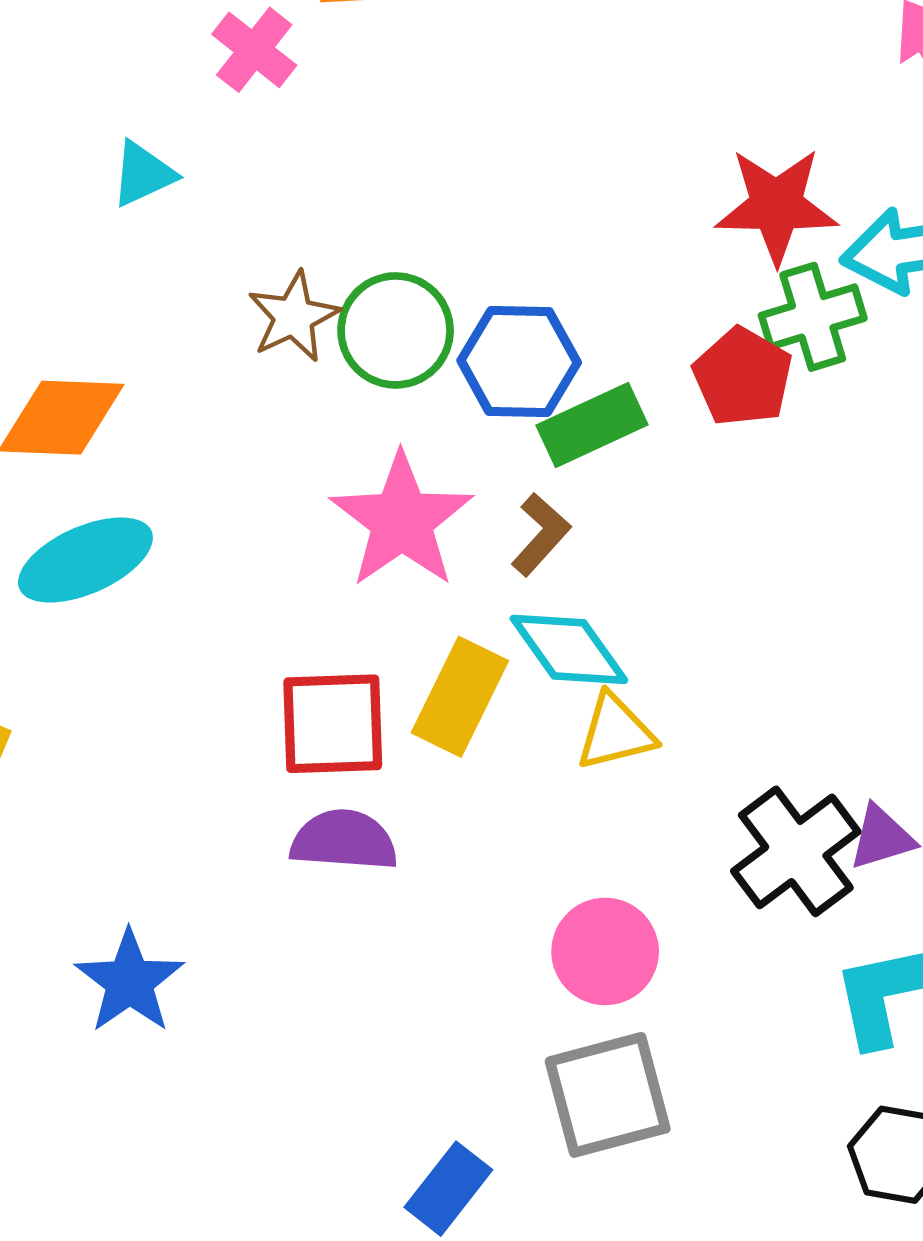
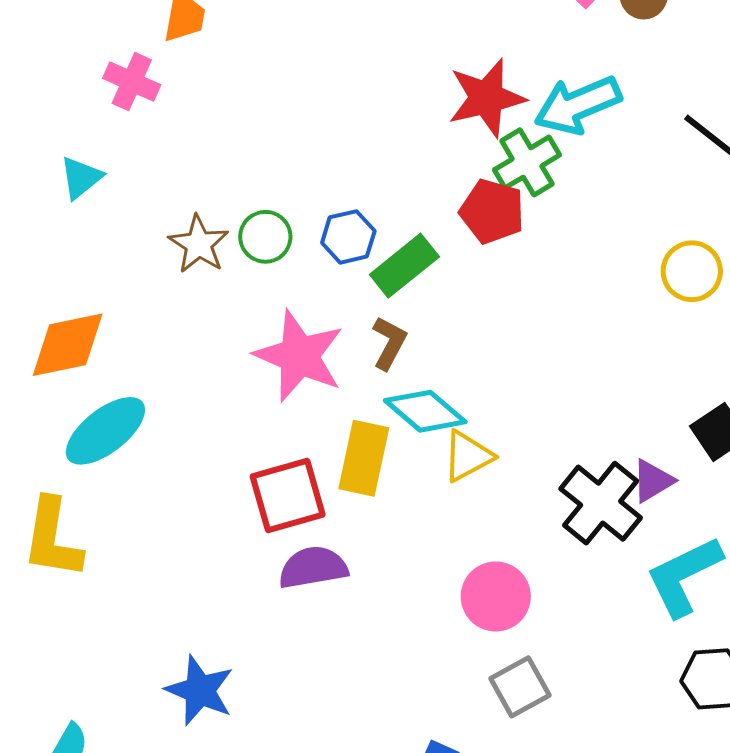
green circle: (396, 330) -> (265, 237), size x0.7
blue hexagon: (519, 361) -> (348, 237), size x0.7
gray square: (608, 1095) -> (520, 687), size x0.7

